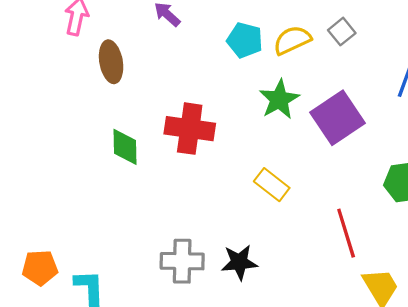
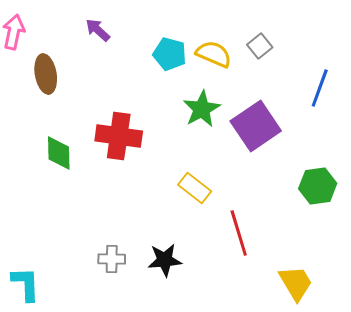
yellow semicircle: (292, 40) -> (214, 54), turned 48
red line: (346, 233) -> (239, 233), moved
gray cross: (182, 261) -> (112, 259), size x0.7

